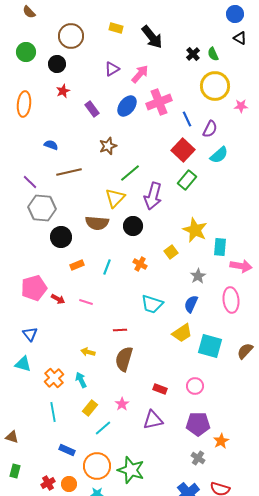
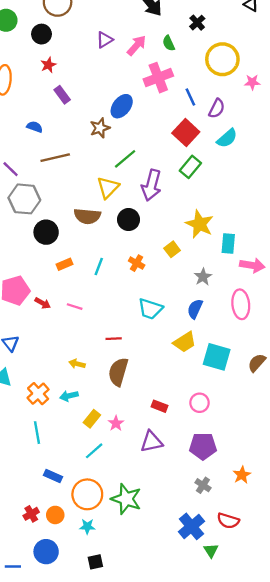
green semicircle: (213, 54) -> (169, 43), moved
blue ellipse: (127, 106) -> (122, 106), moved
purple rectangle: (92, 109) -> (62, 95), moved
cyan arrow: (81, 380) -> (69, 396), turned -77
yellow rectangle: (90, 408) -> (92, 419), moved
orange star: (221, 441) -> (242, 475), moved

